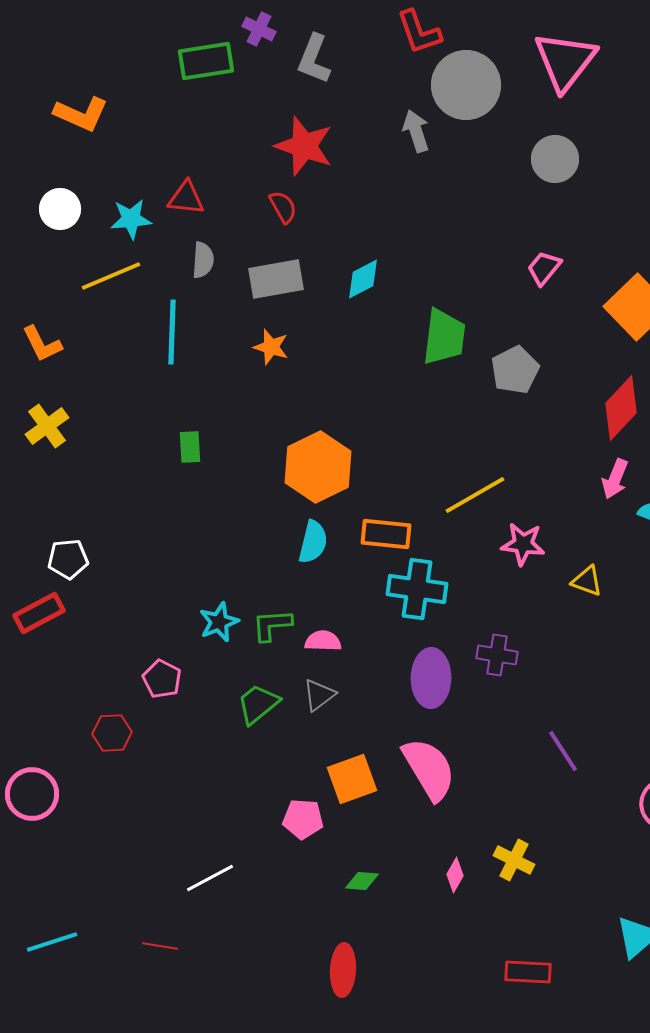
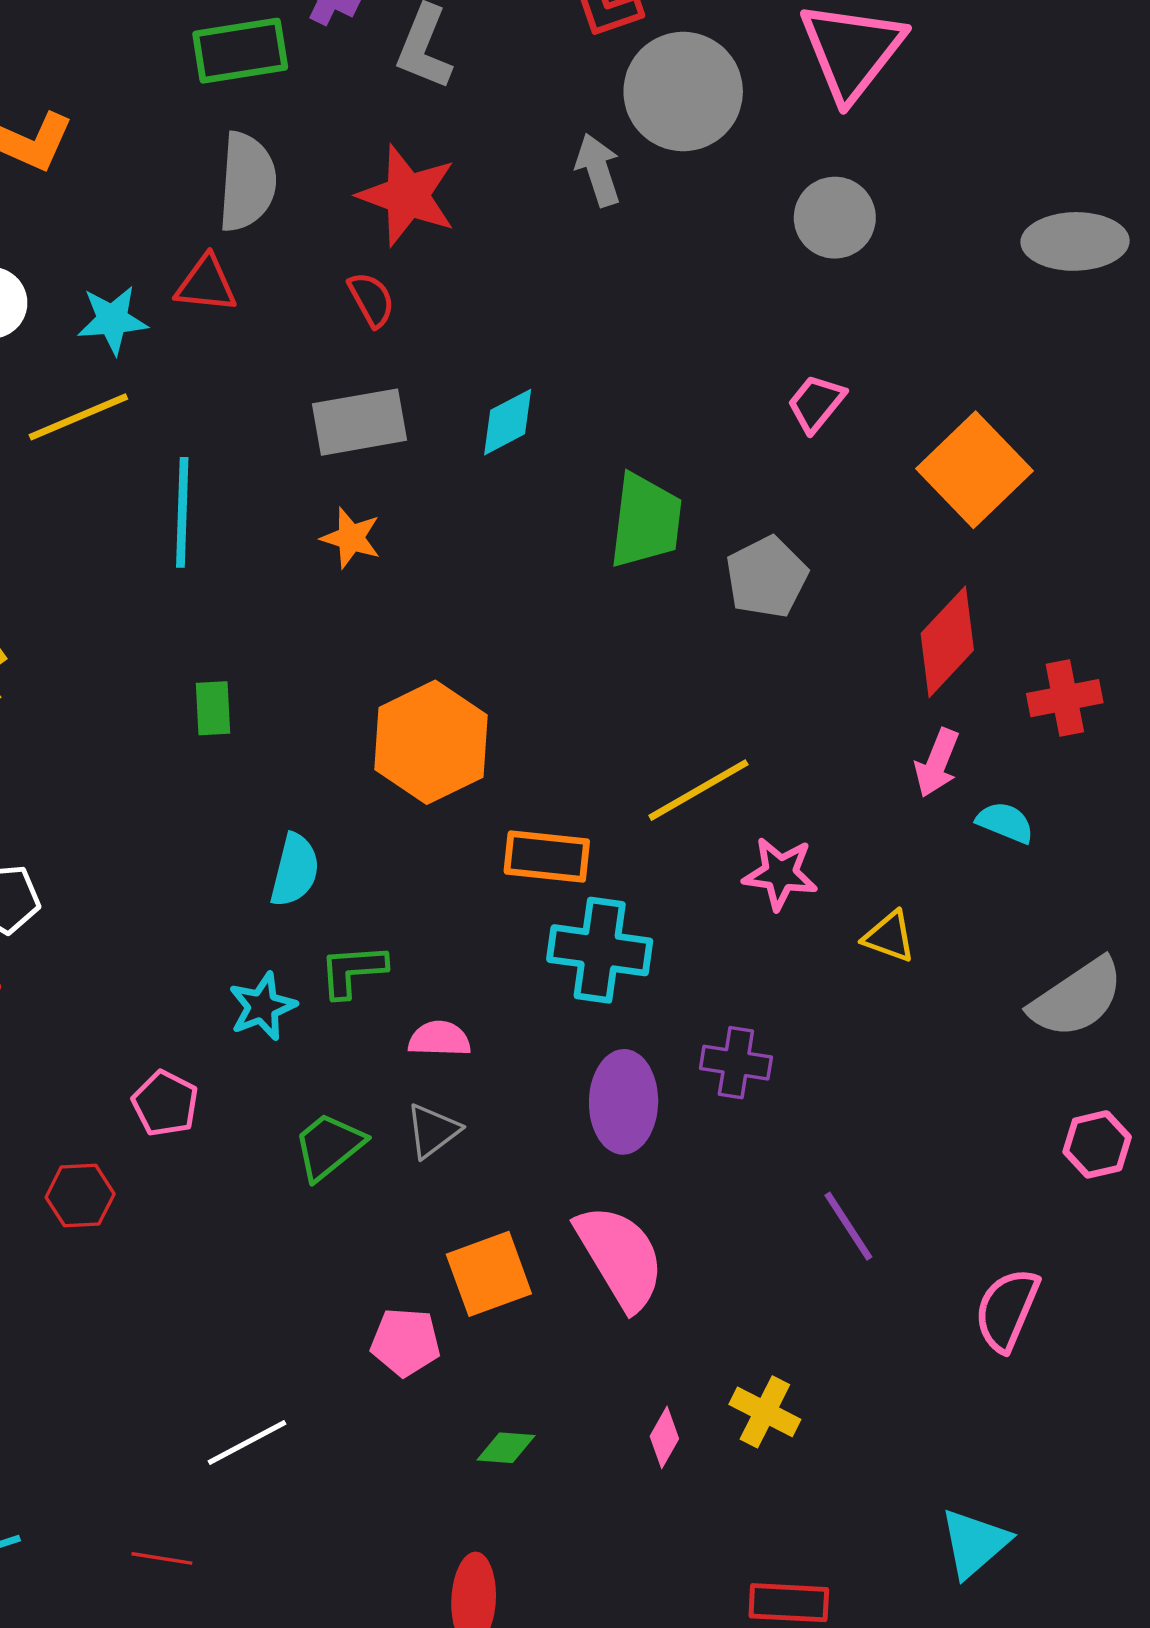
gray semicircle: (203, 260) -> (247, 182), moved, size x1.6
cyan semicircle: (313, 542) -> (295, 870), moved
green L-shape: (272, 625) -> (353, 971), moved

